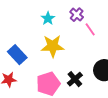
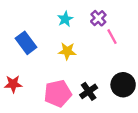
yellow star: (53, 46) -> (67, 51), size x0.7
blue rectangle: (17, 55) -> (26, 43), moved

